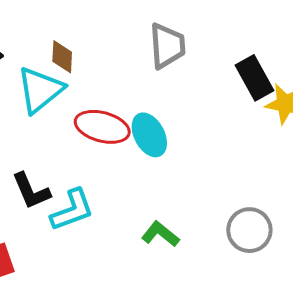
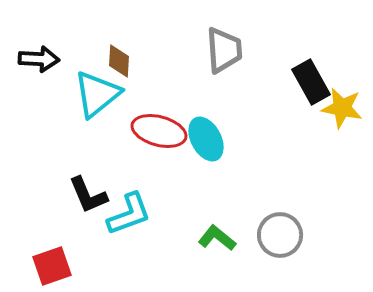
gray circle: (249, 230) -> (280, 235), moved

